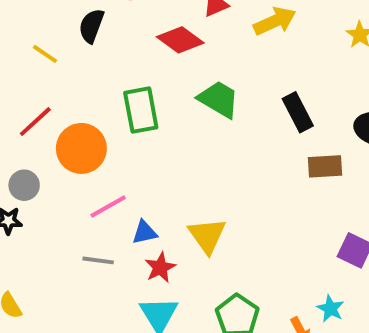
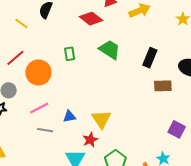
green rectangle: (141, 110) -> (70, 54), size x0.6
black rectangle: (298, 112) -> (150, 58), turned 48
pink line: (108, 207) -> (39, 108), moved
red star: (160, 268) -> (90, 140), moved

